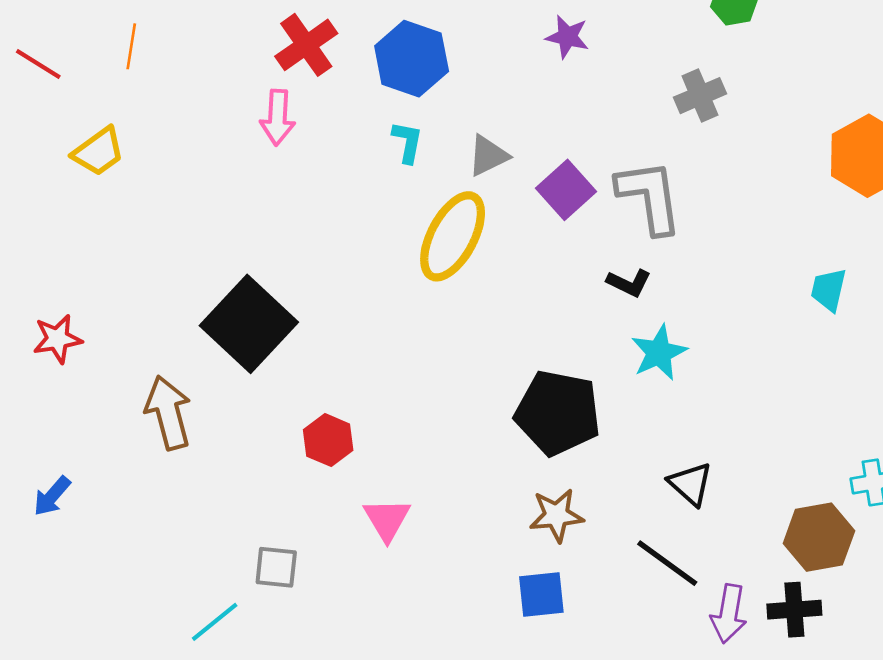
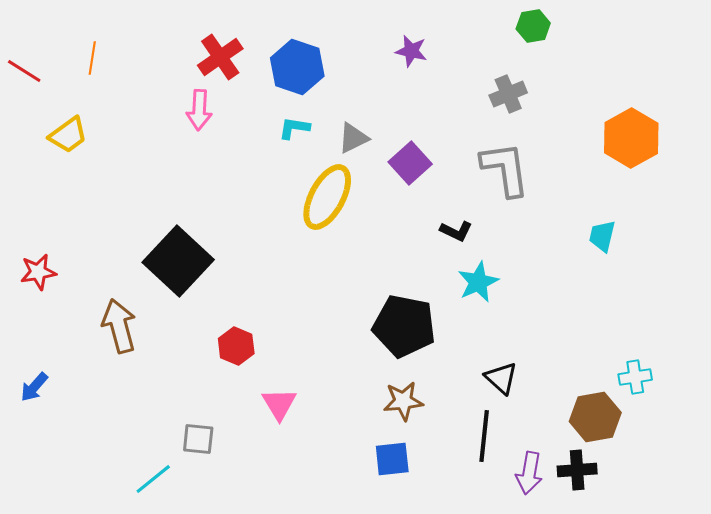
cyan L-shape: (407, 142) -> (294, 128), turned -92
gray L-shape: (649, 197) -> (505, 169), moved
black line: (667, 563) -> (484, 436), turned 60

